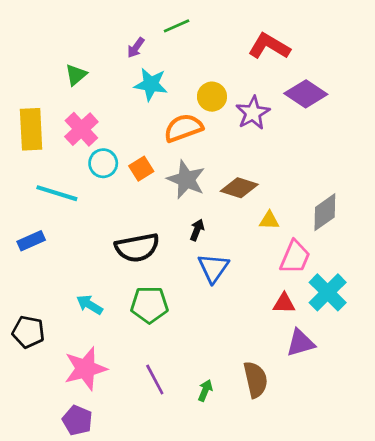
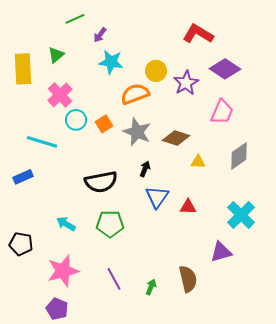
green line: (177, 26) -> (75, 19), moved
yellow rectangle: (31, 129) -> (23, 69), moved
pink trapezoid: (295, 257) -> (222, 112), moved
red triangle: (284, 303) -> (188, 207), moved

